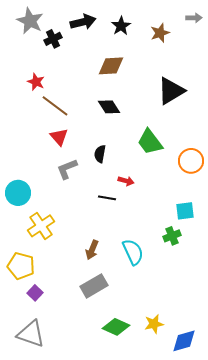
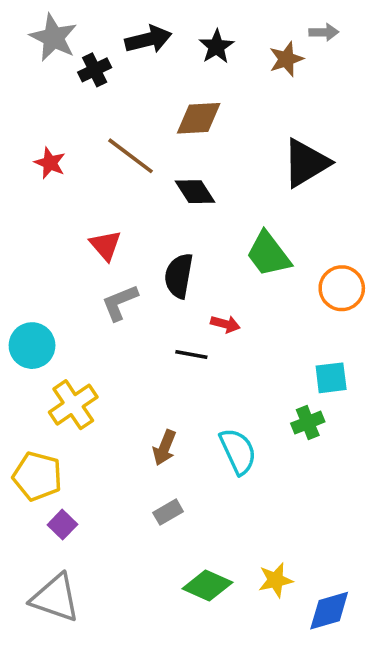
gray arrow: (194, 18) -> (324, 32), moved
red star: (36, 82) -> (50, 163), moved
brown line: (55, 106) -> (130, 156), moved
black semicircle: (100, 154) -> (179, 276), size x1.4
gray rectangle: (94, 286) -> (168, 512), size x0.6

